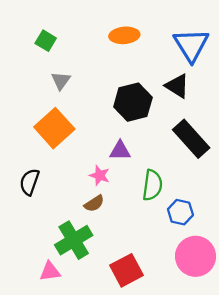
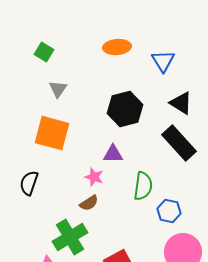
blue triangle: (191, 45) -> (163, 61), moved, size x0.7
black triangle: (177, 86) -> (181, 103), moved
orange square: (54, 128) -> (52, 133), turned -33

